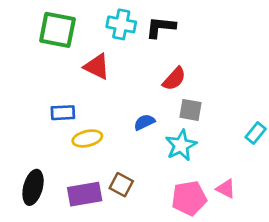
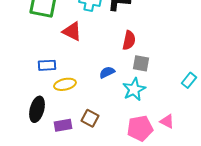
red semicircle: (174, 79) -> (129, 40), turned -30
black ellipse: (33, 187) -> (37, 109), moved
purple rectangle: (85, 194) -> (63, 125), size x0.7

